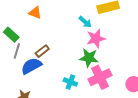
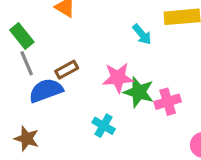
pink star: (96, 38) -> (118, 78), moved
gray line: (17, 51) -> (27, 63), turned -49
pink cross: (100, 77) -> (168, 102), moved, size x0.7

